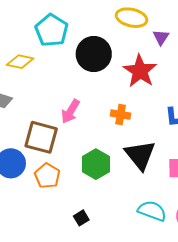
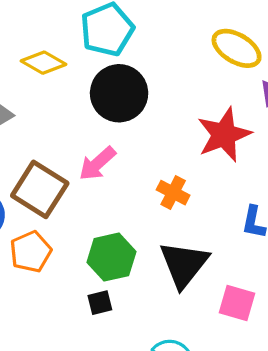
black circle: (94, 54) -> (119, 93), moved
black square: (81, 218) -> (100, 303), moved

